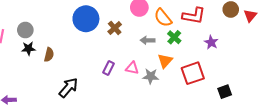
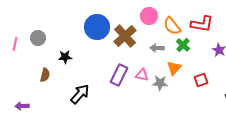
brown cross: (115, 28) -> (125, 36), size x1.6
black star: (28, 49) -> (65, 57), moved
brown semicircle: (49, 55) -> (45, 75), moved
purple rectangle: (109, 68) -> (119, 75), size x1.5
red square: (193, 73) -> (201, 80), size x0.6

